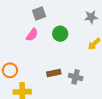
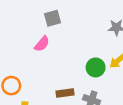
green circle: (60, 34) -> (96, 67), moved

